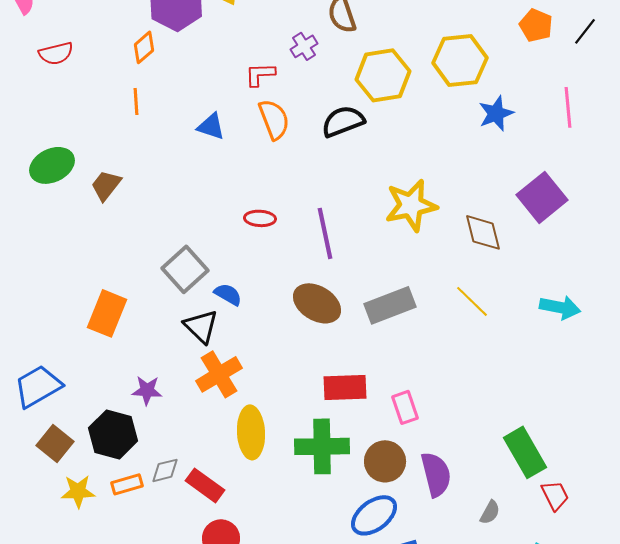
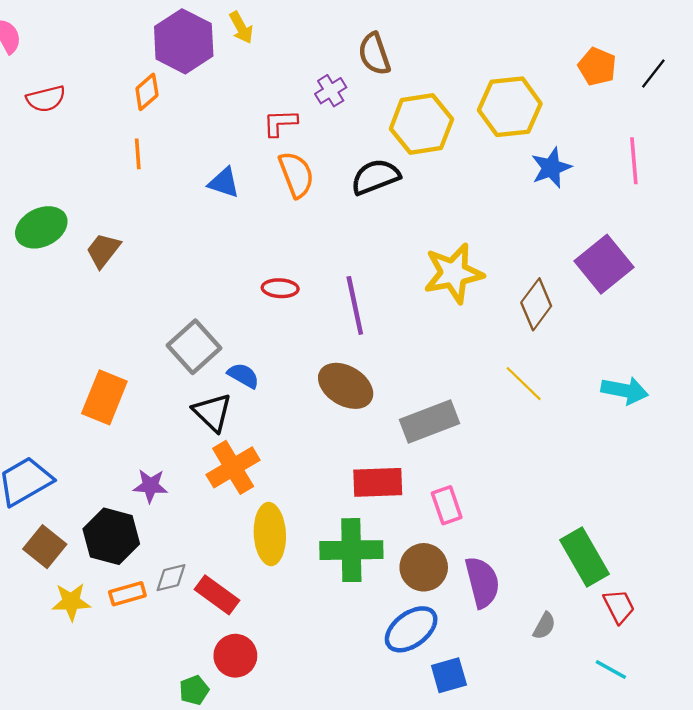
brown diamond: (483, 232) -> (536, 304), turned 51
gray rectangle: (390, 305) -> (429, 421), moved

